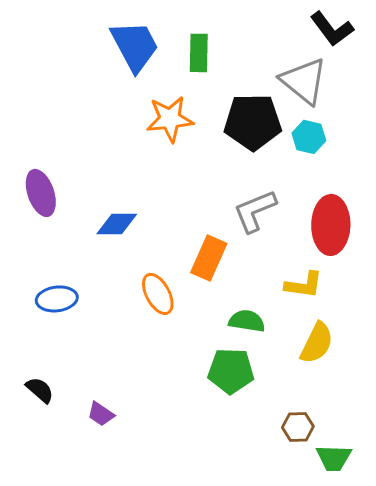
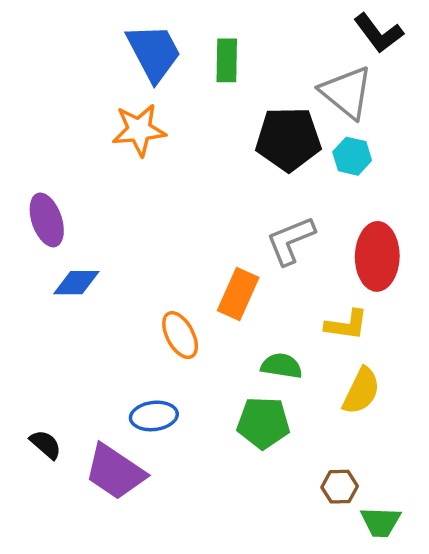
orange star: (170, 119) -> (139, 130), moved
blue diamond: (117, 224) -> (76, 283), moved
blue ellipse: (57, 299) -> (154, 416), moved
purple trapezoid: (101, 414) -> (115, 472), size x2.0

